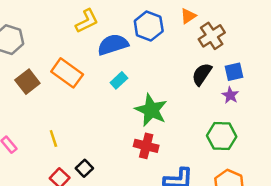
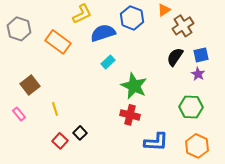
orange rectangle: (67, 73) -> (58, 42), moved
brown square: (27, 82) -> (30, 85), moved

